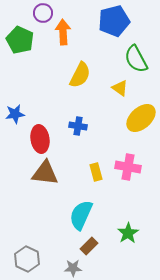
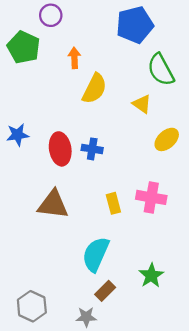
orange arrow: (63, 32) -> (74, 58), moved, size x0.7
yellow ellipse: (141, 118) -> (167, 139), size x0.7
red ellipse: (40, 139) -> (60, 149), moved

